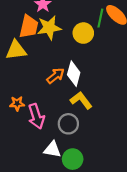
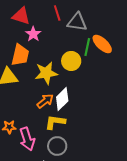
yellow star: (49, 28) -> (46, 73), moved
white diamond: (74, 74) -> (62, 99), turned 30
yellow L-shape: (81, 100) -> (55, 122), moved, turned -45

